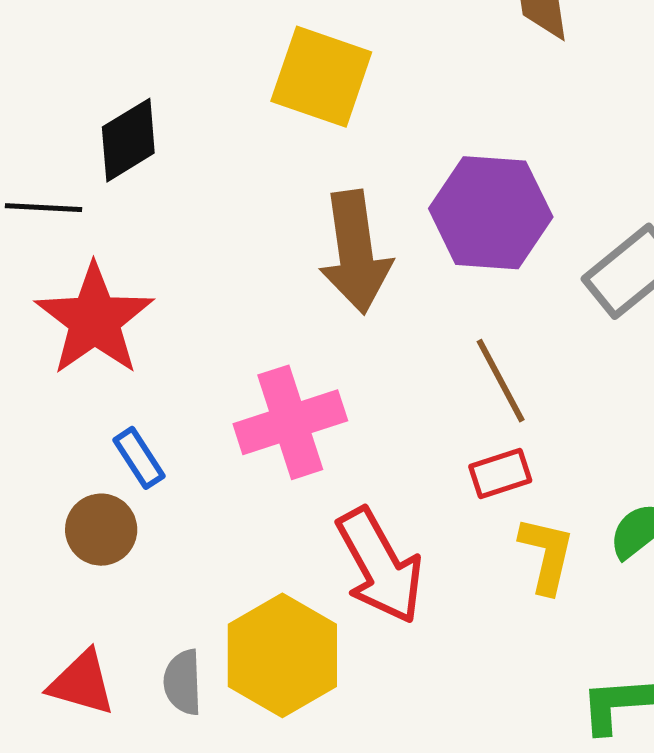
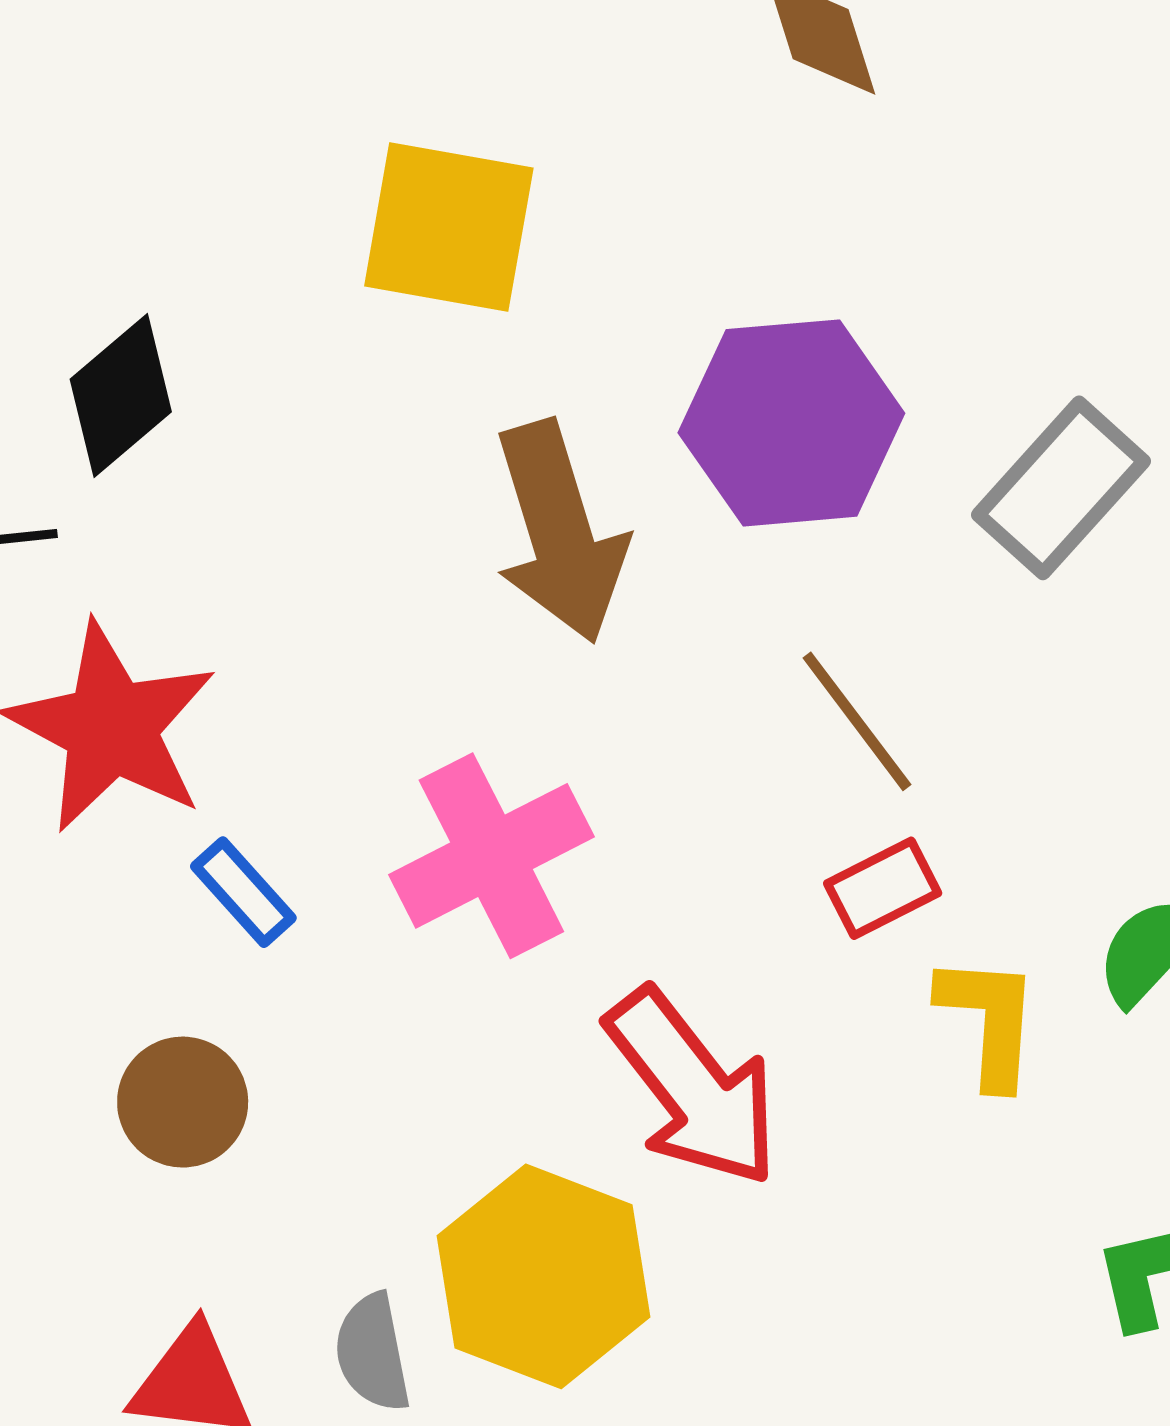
blue rectangle: (139, 458) -> (243, 892), moved

